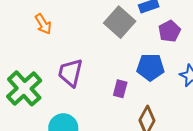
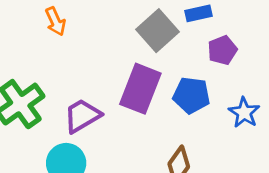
purple trapezoid: (70, 73) -> (82, 116), moved, turned 40
purple rectangle: (120, 89) -> (140, 89), moved, size x2.0

